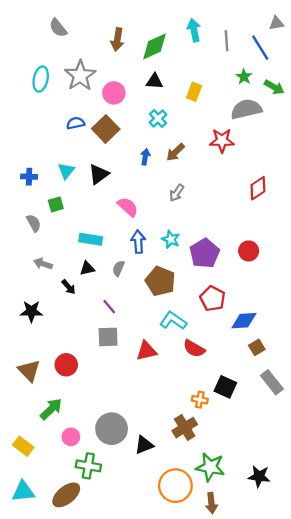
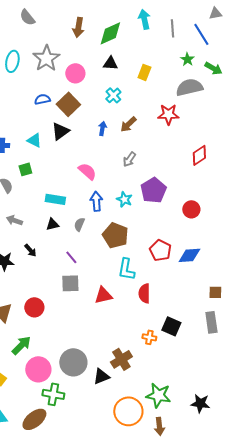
cyan triangle: (66, 171) -> (34, 140), turned -42
black triangle: (99, 174) -> (60, 131), moved
purple pentagon: (204, 253) -> (153, 190), moved
black arrow: (69, 287) -> (30, 250), moved
cyan L-shape: (173, 321) -> (126, 269), turned -115
blue diamond: (244, 321) -> (189, 255), moved
brown square: (257, 347) -> (215, 292), moved, turned 32
red semicircle: (194, 349) -> (144, 293), turned 60
gray rectangle: (272, 382) -> (211, 322), turned 30
brown cross: (185, 428) -> (121, 359), moved
pink circle: (71, 437) -> (38, 369), size x1.6

